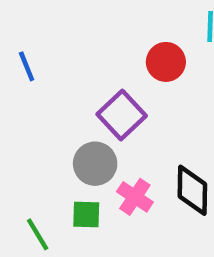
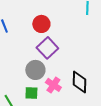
red circle: (166, 62) -> (41, 24), moved

